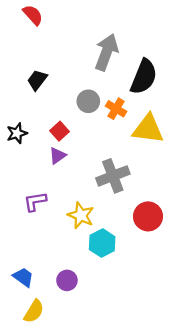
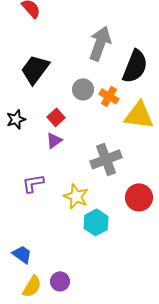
black trapezoid: (37, 80) -> (35, 69), size x1.5
purple circle: (67, 280) -> (60, 281), moved

